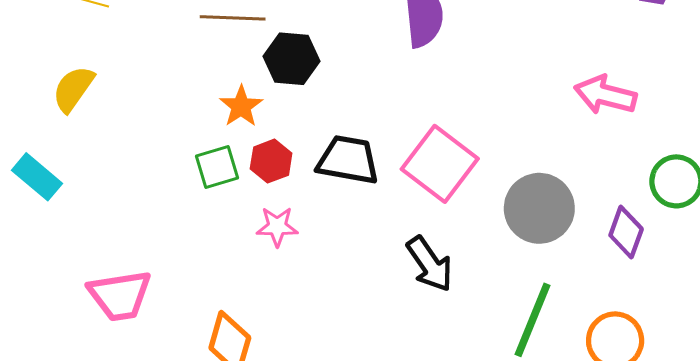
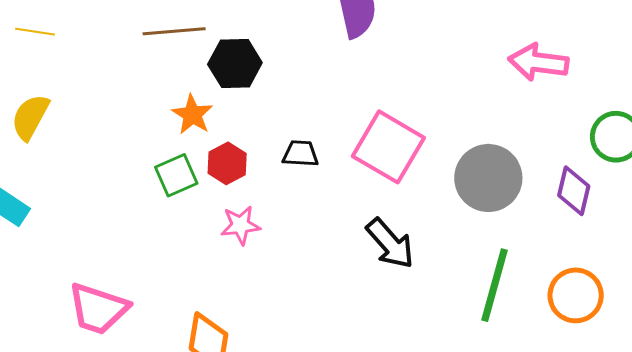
black trapezoid: (348, 160) -> (300, 154), size x0.6
pink trapezoid: (120, 295) -> (98, 309), turned 34

